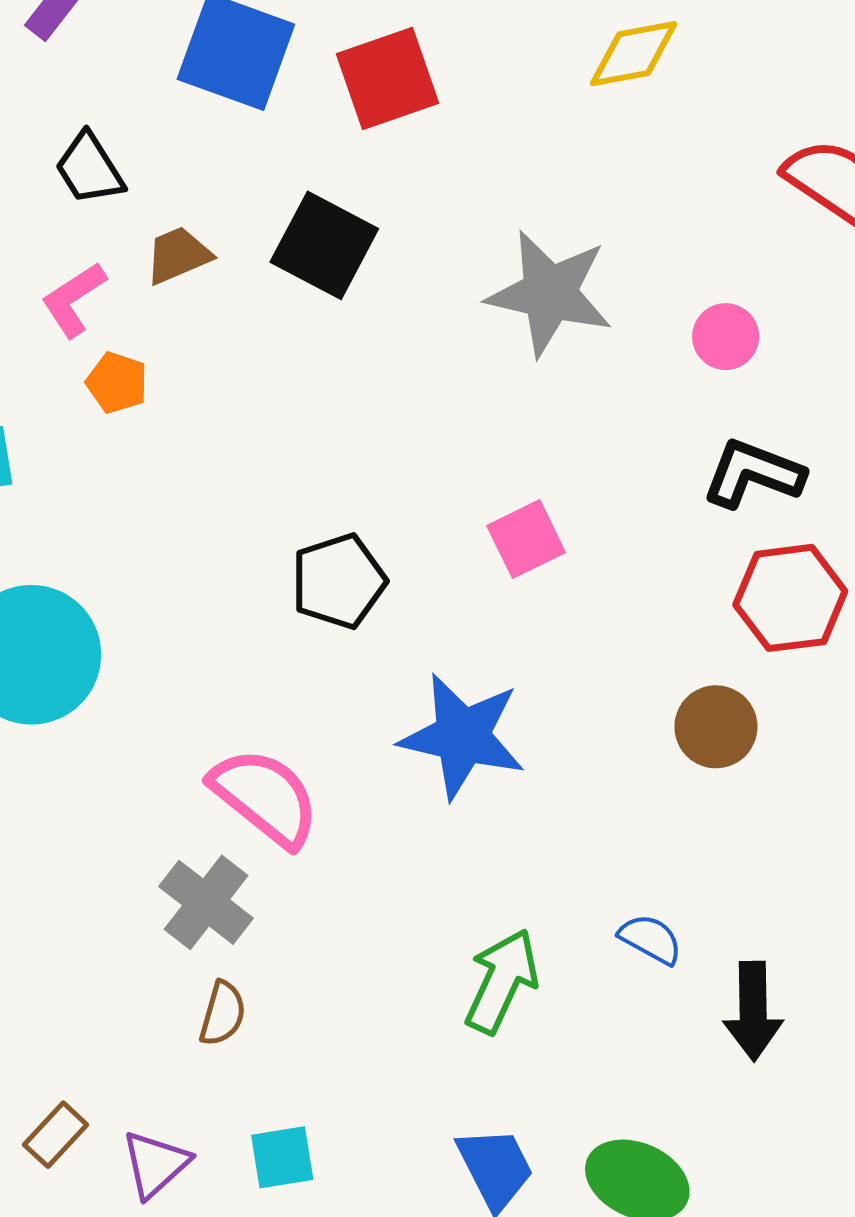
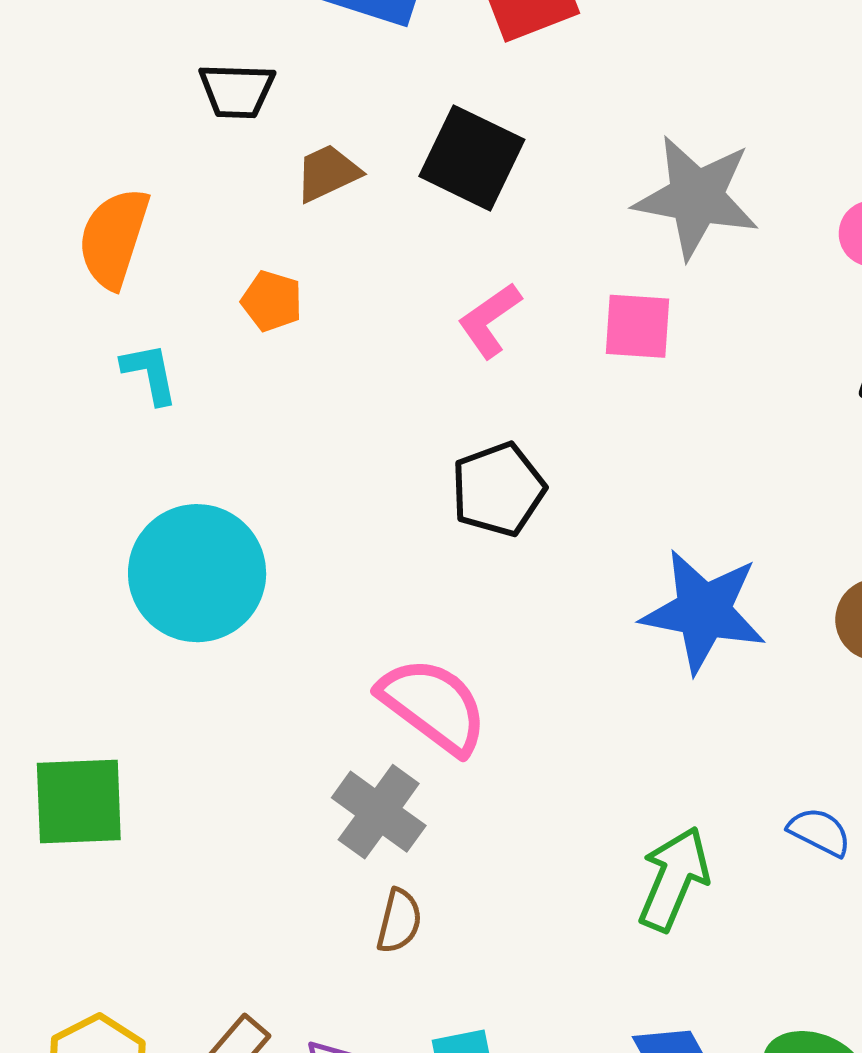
black trapezoid: (89, 169) -> (237, 91), turned -54
pink L-shape: (74, 300) -> (490, 320), moved
pink square: (526, 539) -> (638, 326), moved, turned 32
blue star: (462, 736) -> (704, 611), moved

